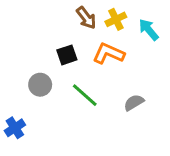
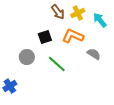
gray semicircle: (134, 103) -> (94, 54), moved, turned 64

